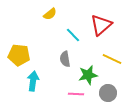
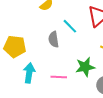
gray semicircle: (65, 59) -> (54, 39), moved
pink line: (76, 94) -> (59, 77), moved

